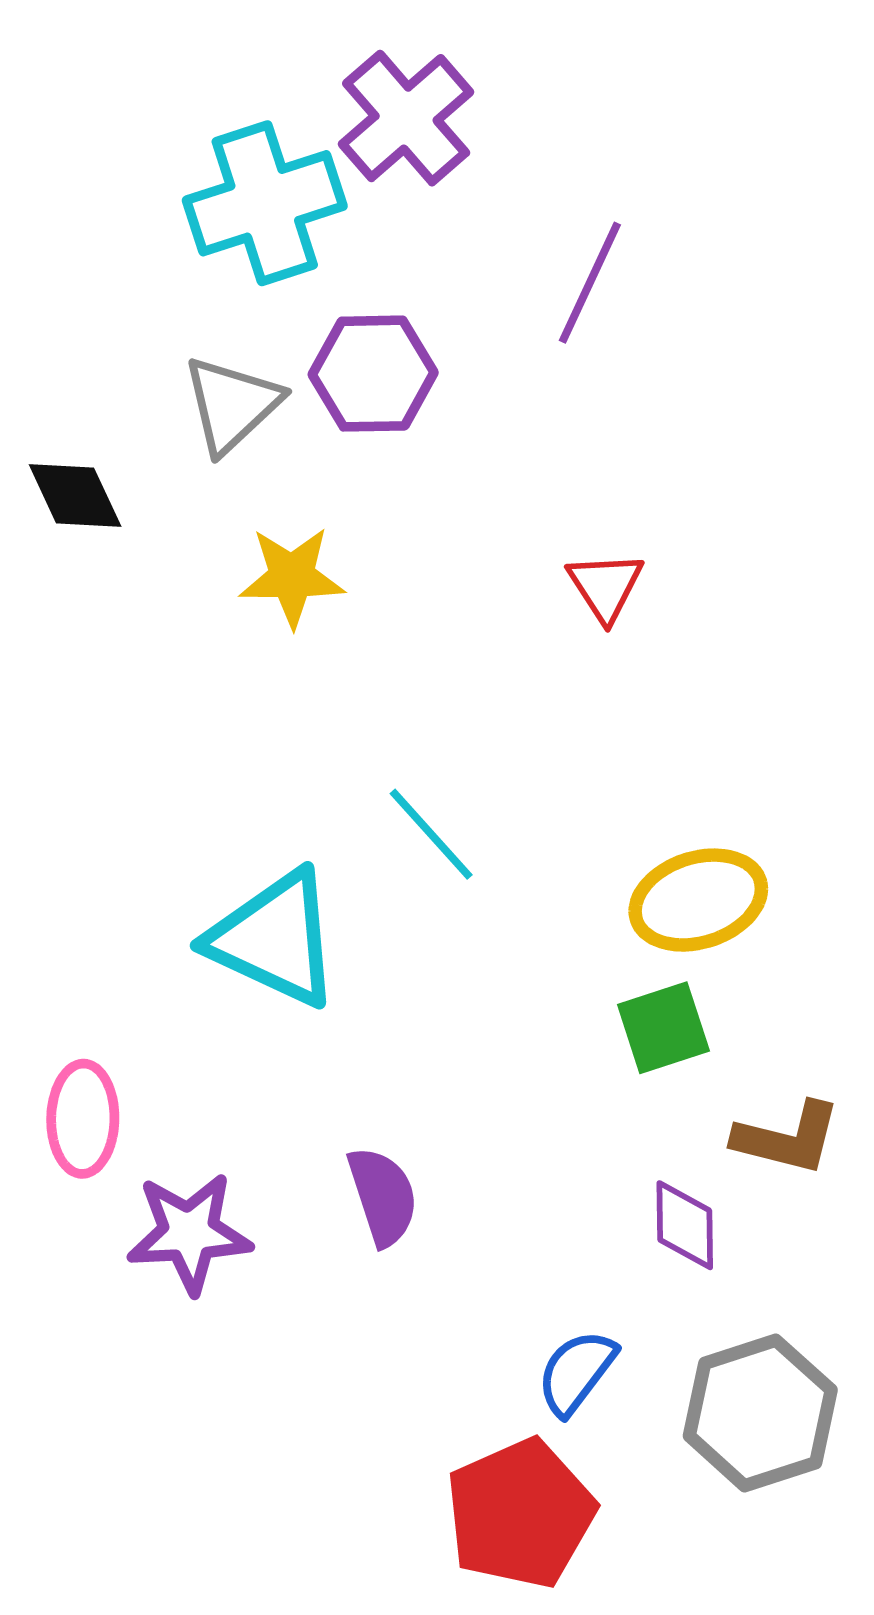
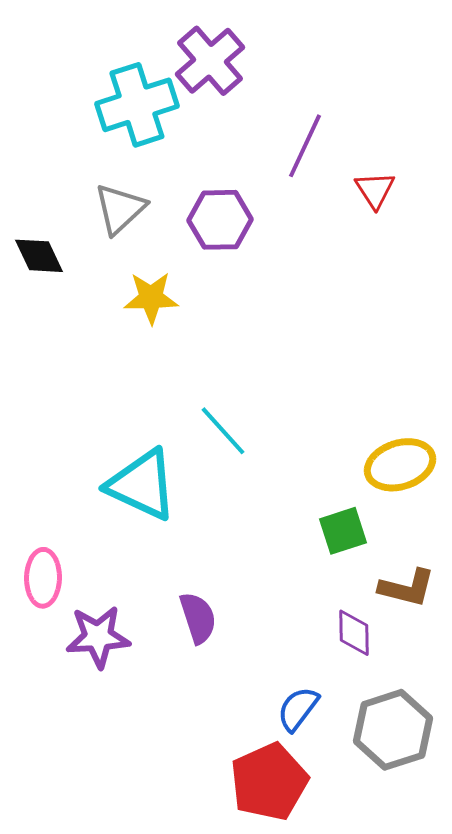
purple hexagon: (373, 374) -> (220, 220), moved
red triangle: (605, 586) -> (375, 190), moved
yellow ellipse: (698, 900) -> (400, 465), moved

